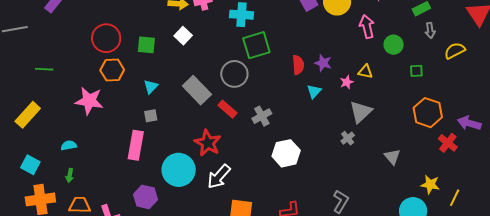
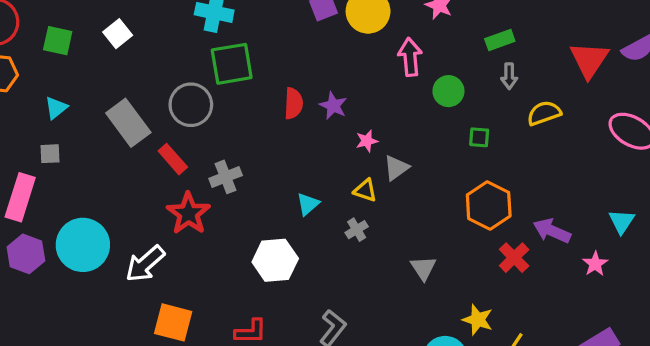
yellow triangle: (365, 72) -> (365, 190), moved
cyan triangle: (314, 91) -> (308, 204), moved
gray triangle: (361, 112) -> (396, 168), moved, size x0.7
red star: (208, 143) -> (188, 213), moved
white hexagon: (286, 153) -> (275, 260), moved
purple hexagon: (145, 197) -> (26, 254), moved

